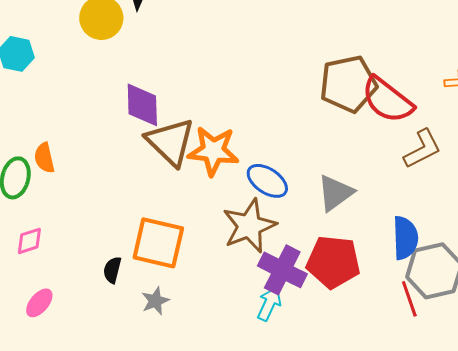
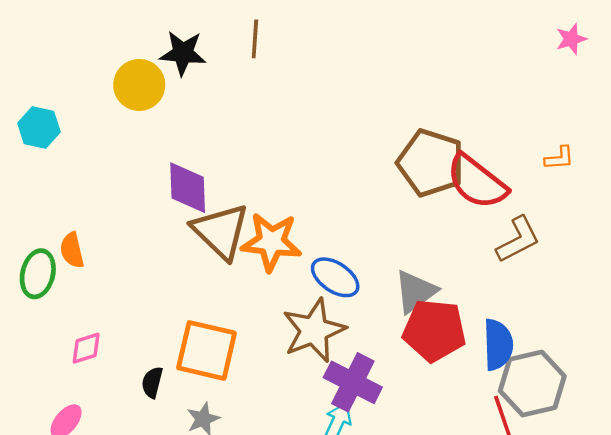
brown pentagon: (348, 84) -> (431, 163), turned 30
pink diamond: (29, 241) -> (86, 348), moved
red pentagon: (333, 262) -> (434, 330), moved

